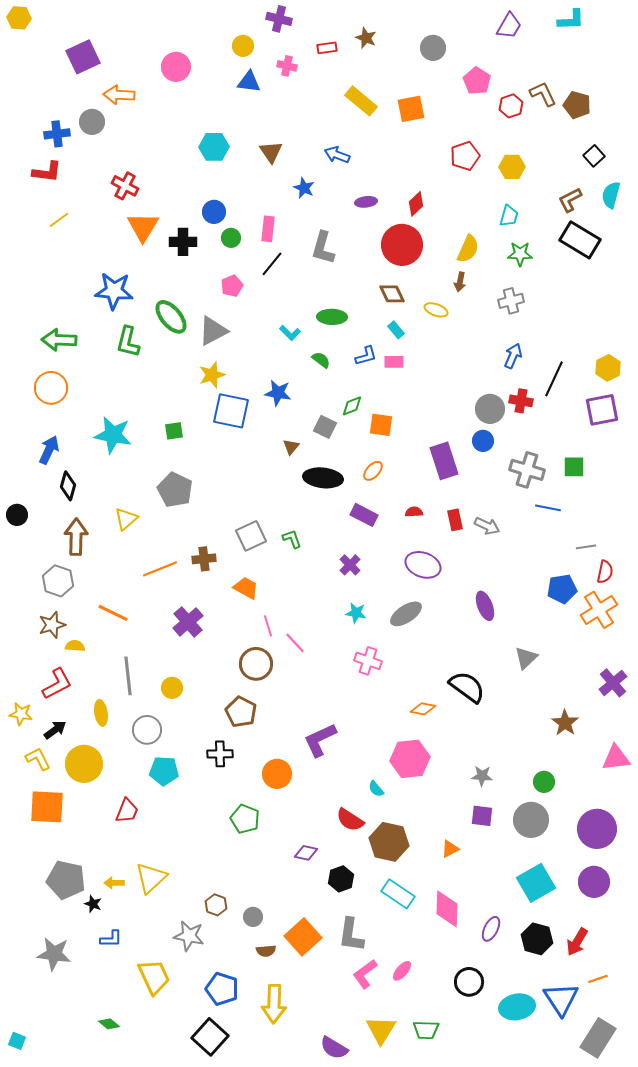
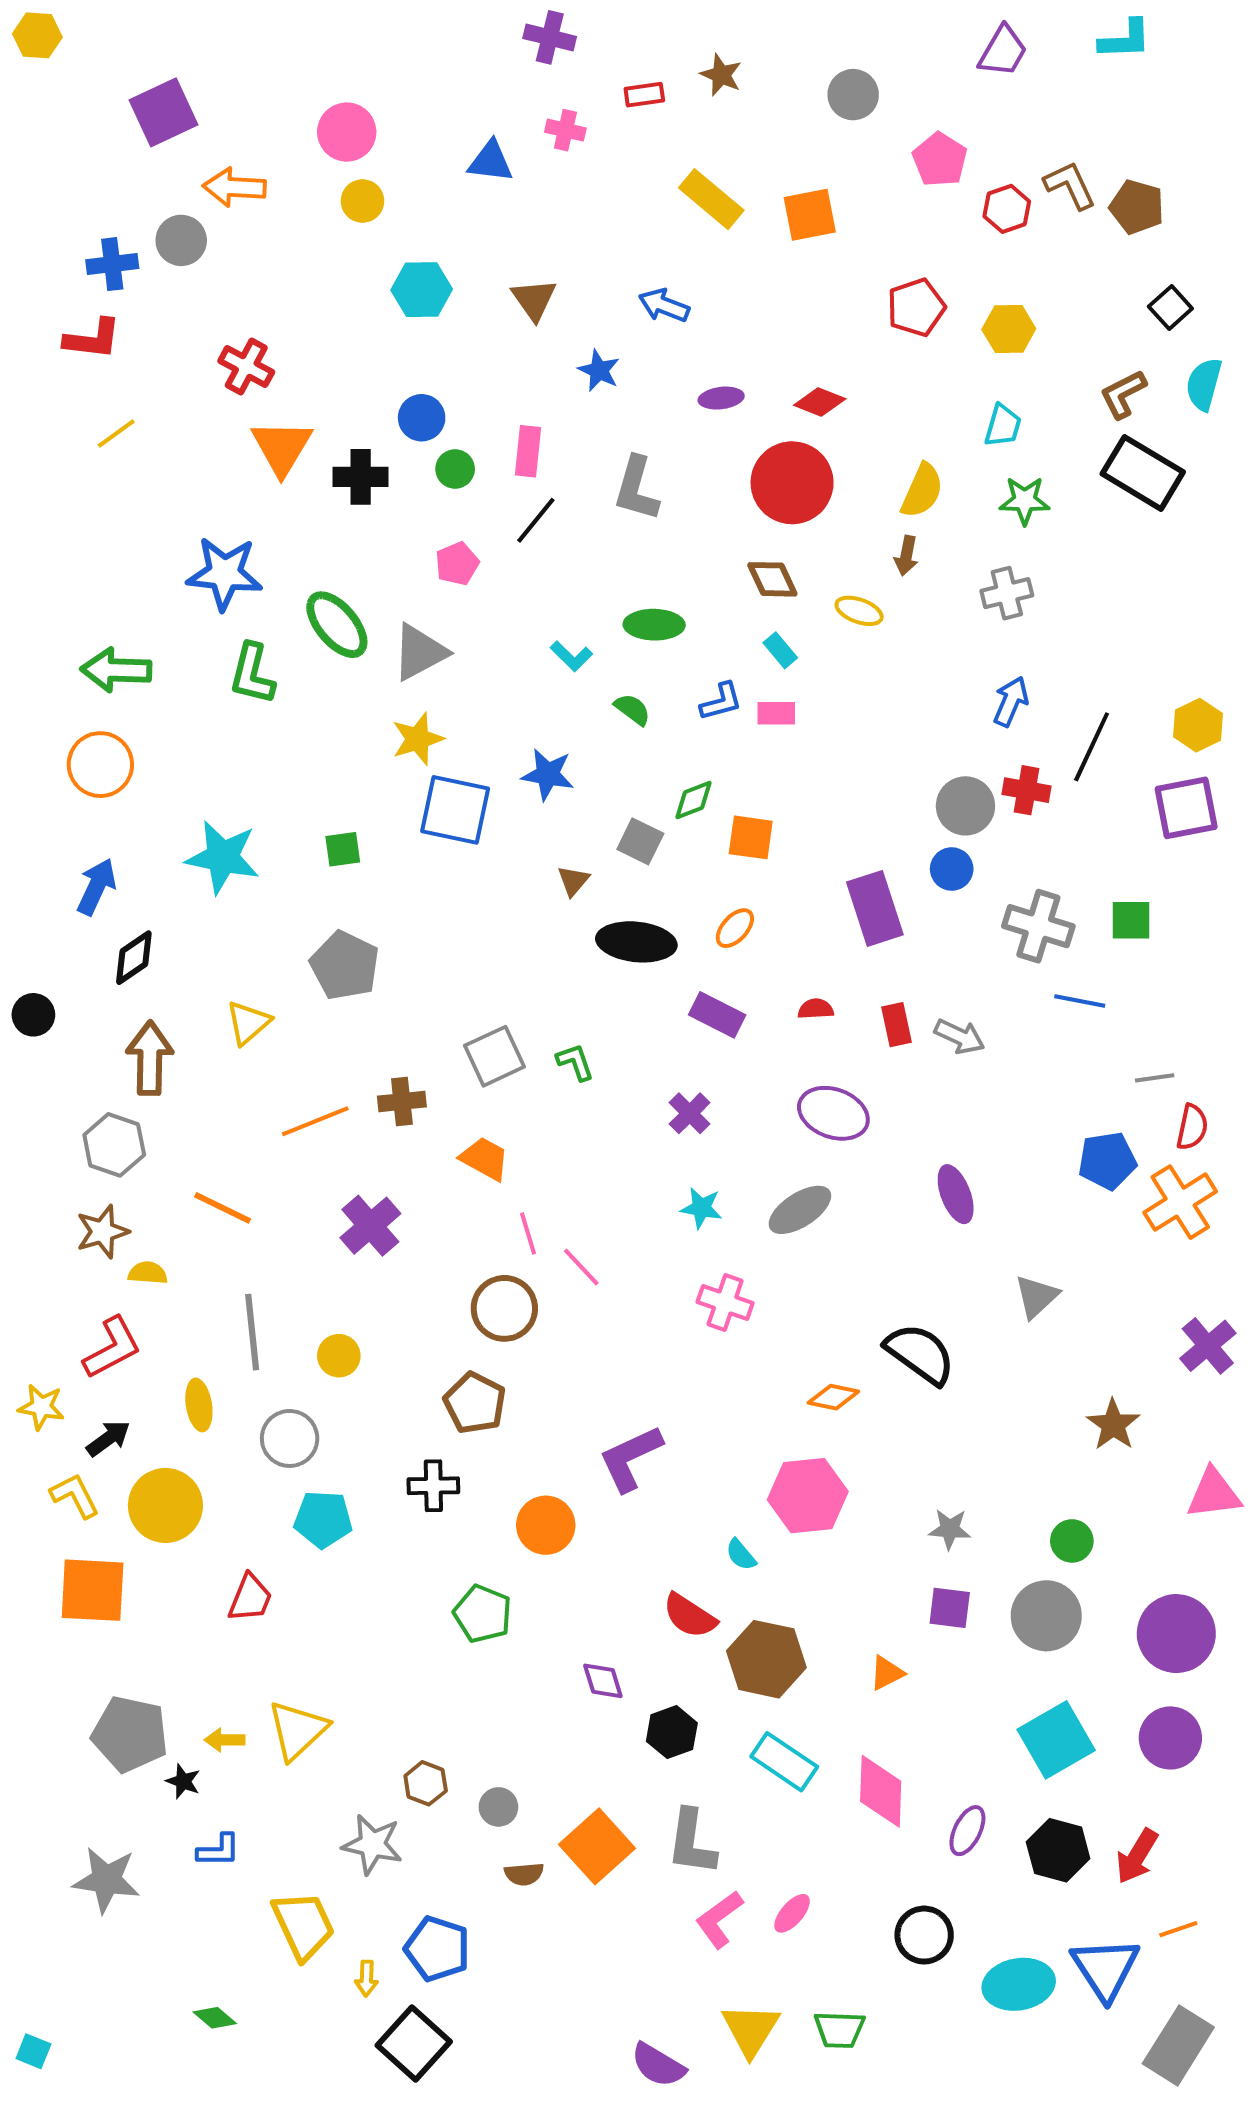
yellow circle: (243, 46) -> (362, 201), moved
red diamond: (416, 204) -> (820, 402), turned 65
black diamond: (68, 486) -> (134, 958), turned 40
purple diamond: (306, 853) -> (603, 1681), turned 60
yellow arrow: (274, 1004) -> (366, 1978), moved, size x0.5

